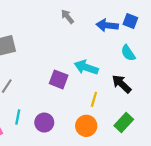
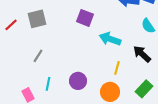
purple square: (59, 79) -> (85, 18), moved
purple circle: (44, 123) -> (78, 81), moved

